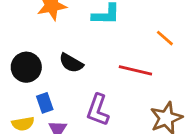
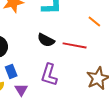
black semicircle: (71, 63) -> (46, 40), moved

